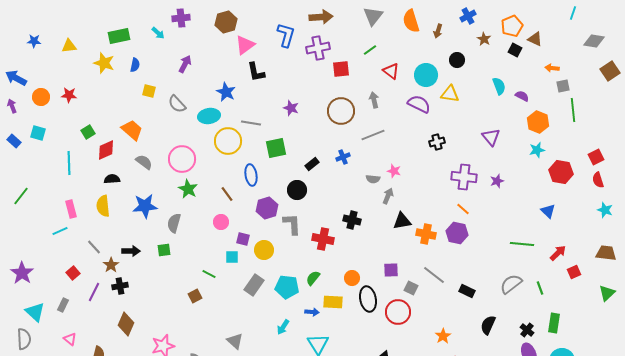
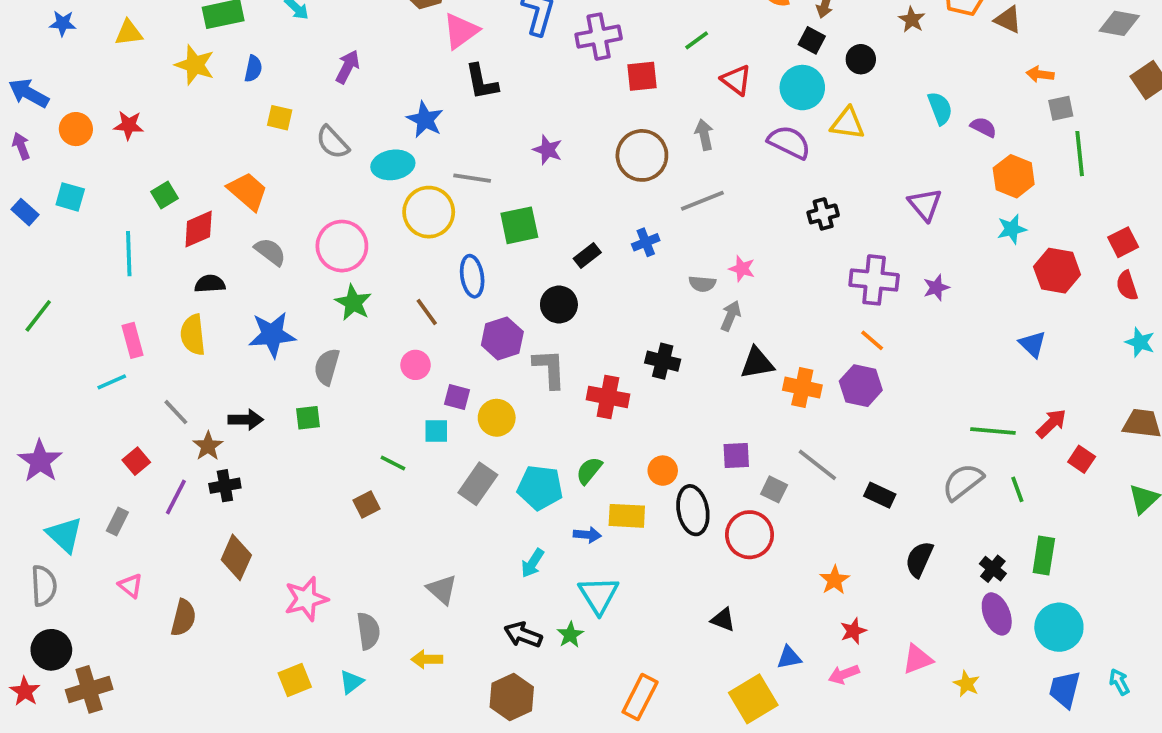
black square: (515, 50) -> (812, 40), moved
green line: (522, 244) -> (993, 431), moved
red square: (574, 272) -> (1082, 459), turned -32

